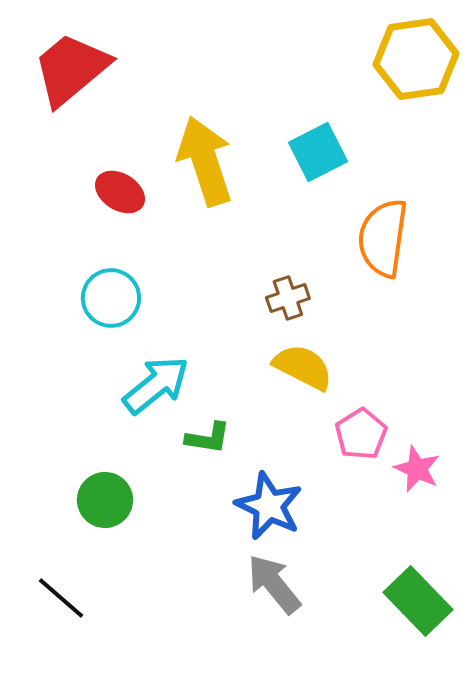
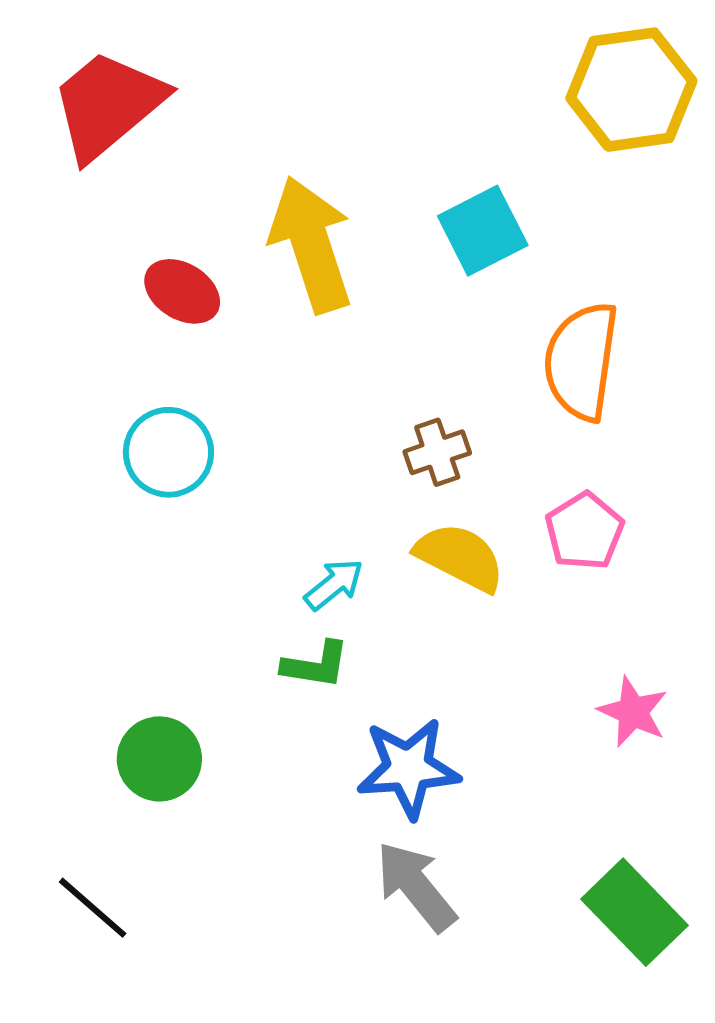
cyan arrow: (156, 385) -> (334, 584), moved, size x0.6
pink pentagon: (361, 434) -> (584, 531), moved
blue star: (269, 506) -> (408, 768), turned -30

